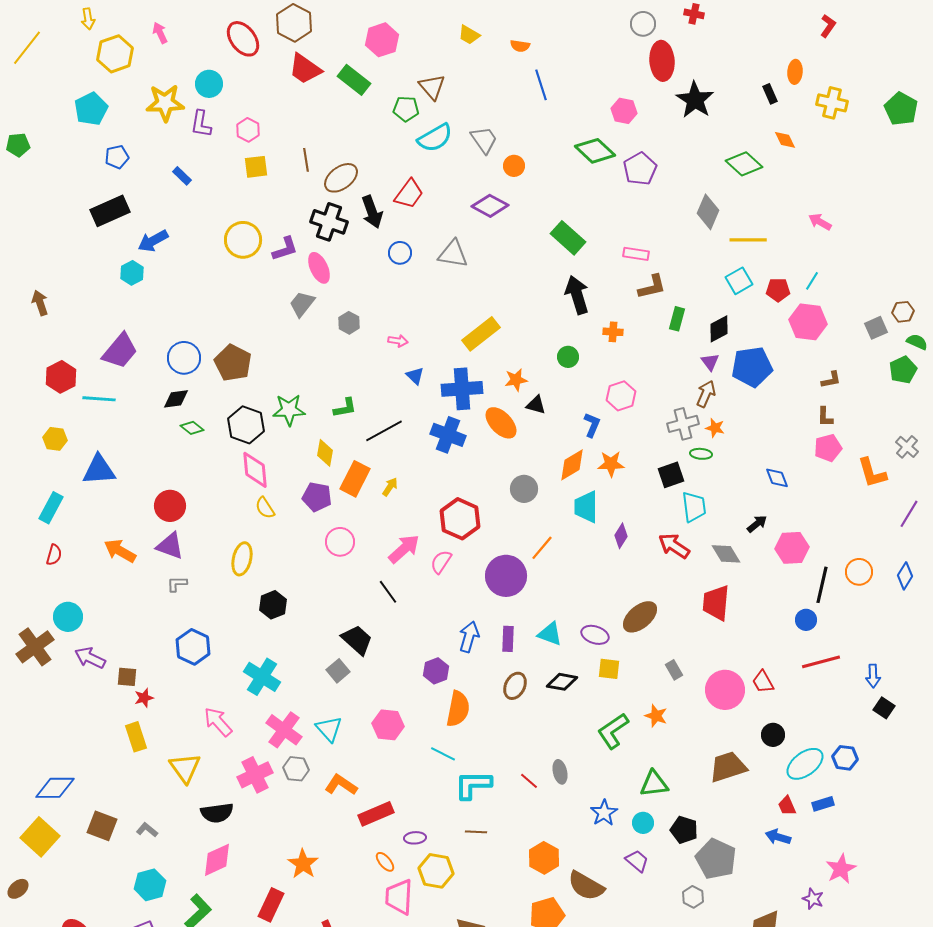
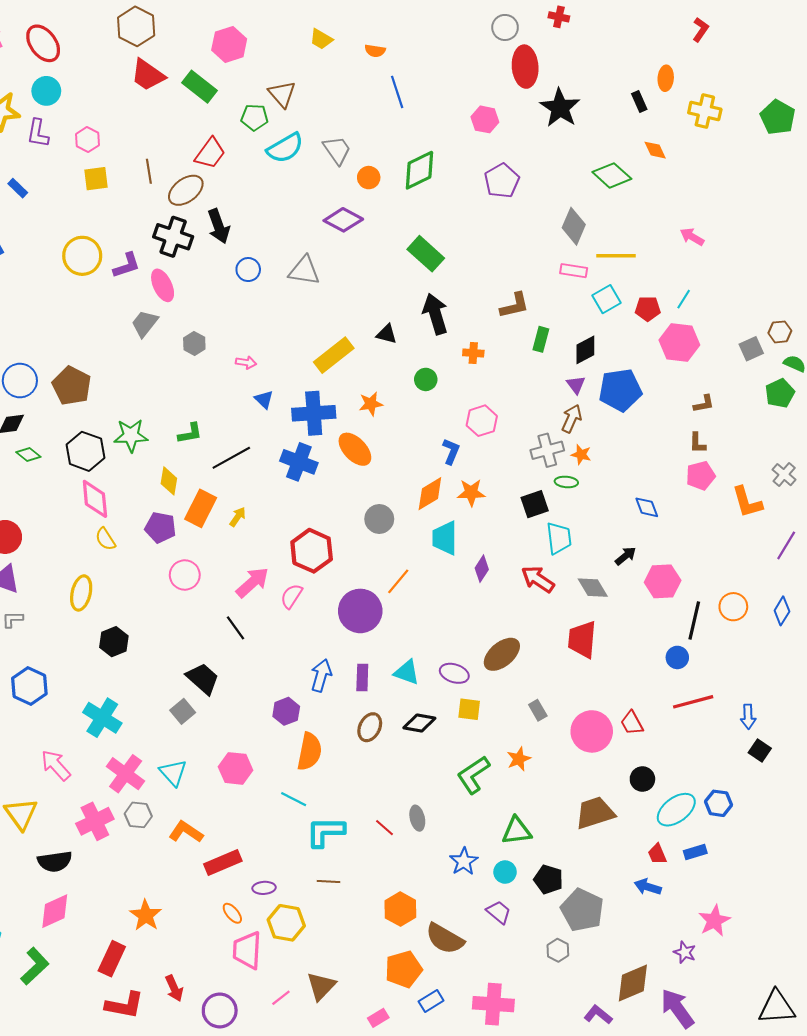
red ellipse: (243, 39) -> (43, 43), moved
green diamond: (595, 151) -> (419, 170), moved, turned -69
red trapezoid: (409, 194) -> (210, 153), moved
pink rectangle: (636, 254) -> (574, 271), moved
black triangle: (536, 405) -> (387, 334), moved
orange star: (656, 716) -> (519, 759), turned 30

